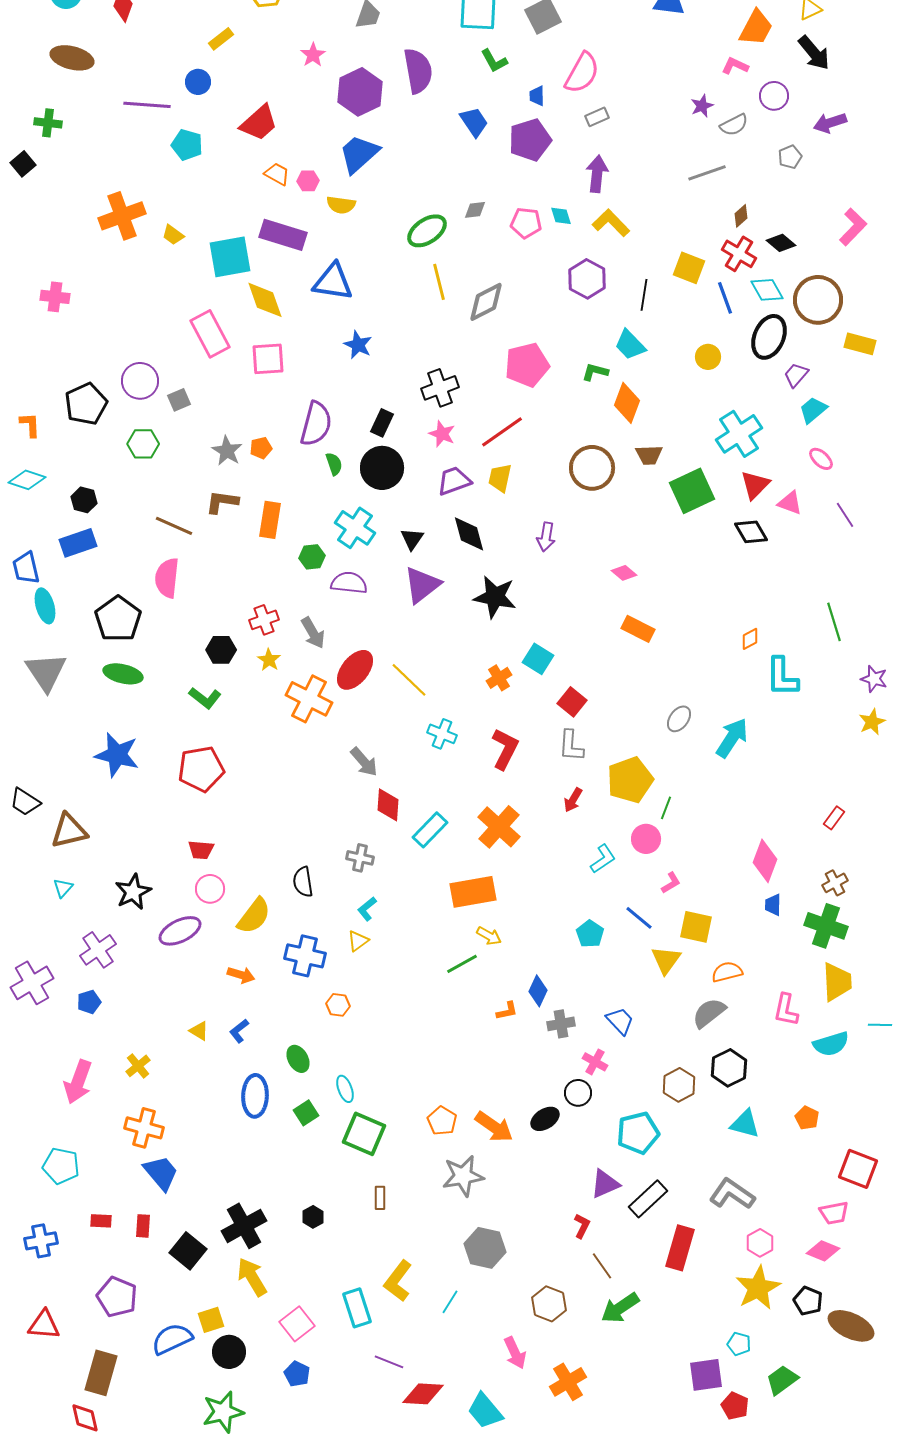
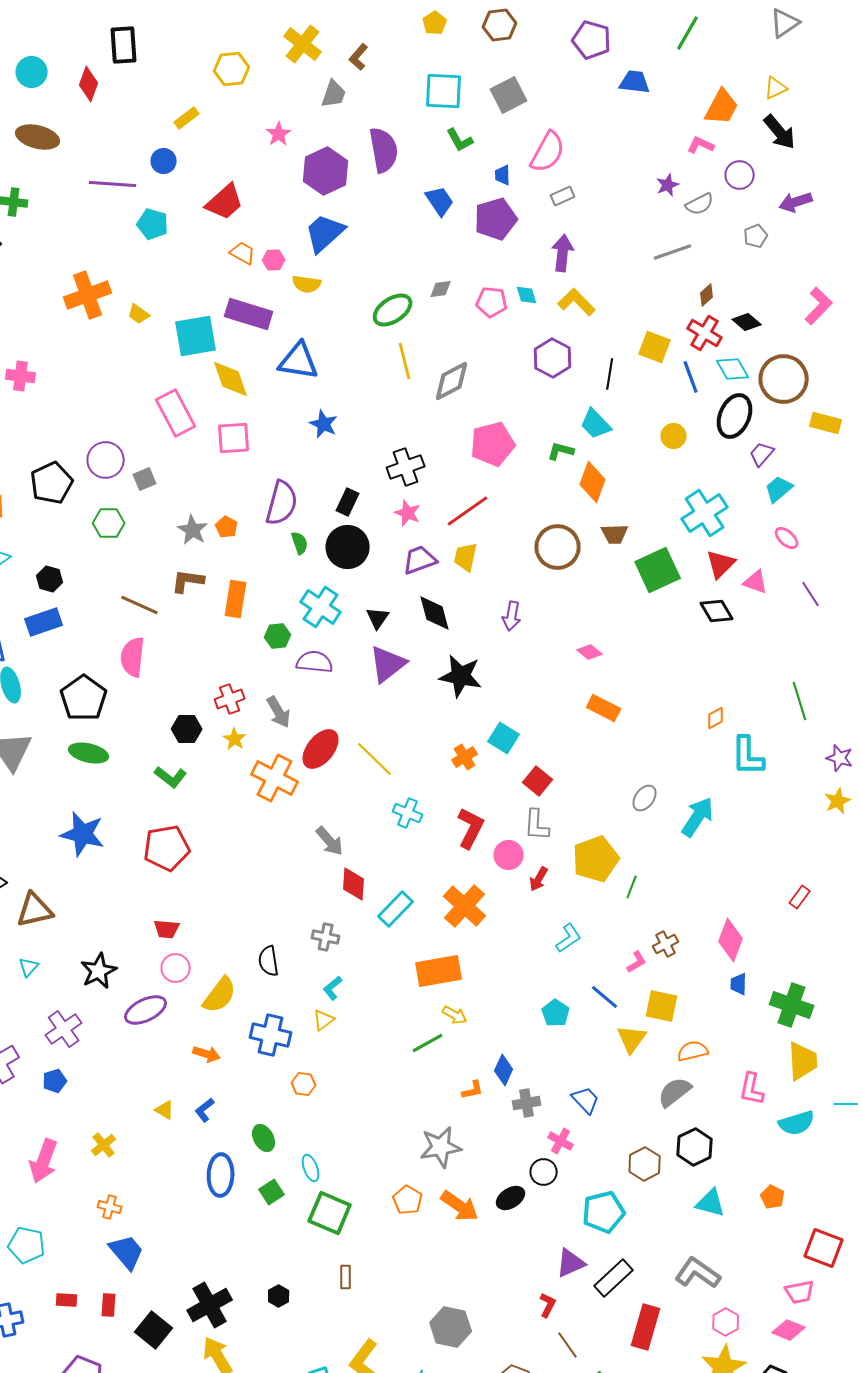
orange pentagon: (261, 448) -> (227, 527), turned -30
pink circle: (646, 839) -> (509, 855), moved
brown cross: (835, 883) -> (666, 944), moved
orange cross: (144, 1128) -> (110, 1207), size x0.6
gray star: (463, 1176) -> (441, 1147), moved

